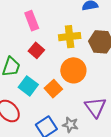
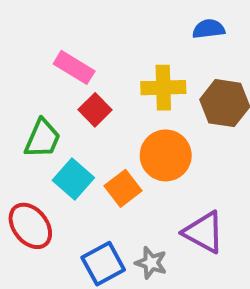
pink rectangle: (32, 21) -> (74, 67), moved, turned -42
purple triangle: (95, 107) -> (204, 232), turned -30

